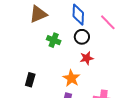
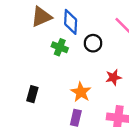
blue diamond: (78, 15) -> (71, 22), moved
red star: (87, 58) -> (114, 77), moved

